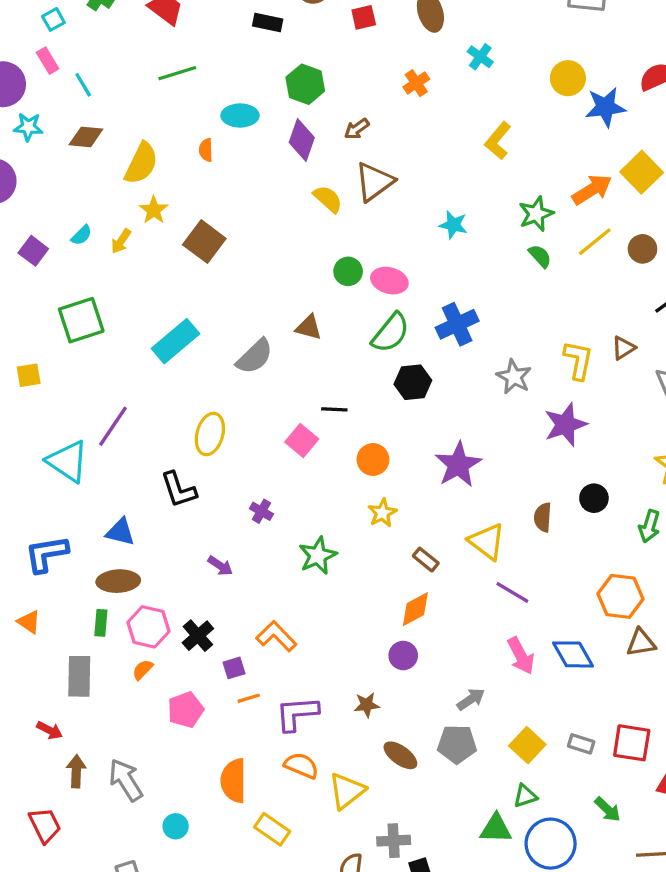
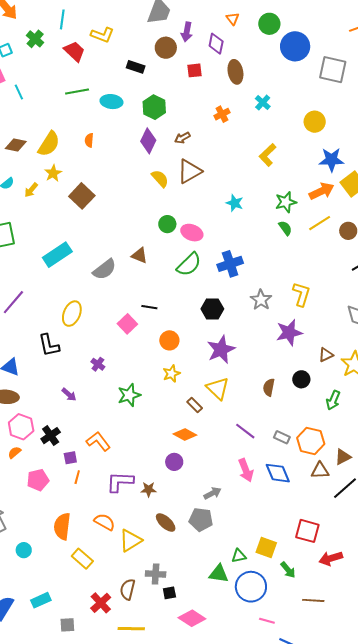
blue star: (605, 107) -> (331, 160), moved
cyan ellipse: (240, 115) -> (111, 102), moved
brown diamond: (86, 137) -> (16, 145), moved
brown triangle: (623, 348) -> (326, 355), moved
black hexagon: (413, 382) -> (212, 309), moved
yellow triangle: (487, 542) -> (218, 388), moved
orange diamond: (415, 609) -> (185, 434), turned 50
orange line: (249, 698) -> (77, 477), turned -64
purple L-shape: (297, 714) -> (120, 482), moved
gray rectangle: (581, 744) -> (282, 437), moved
yellow square: (527, 745) -> (266, 548), moved, turned -30

